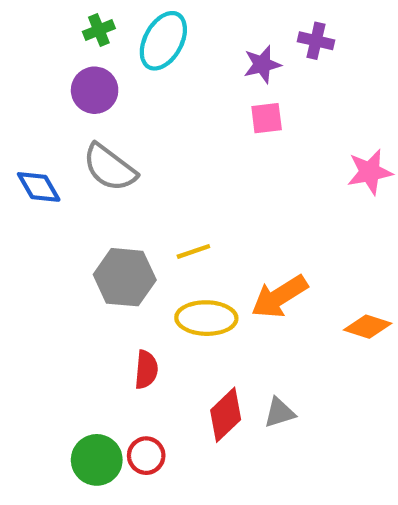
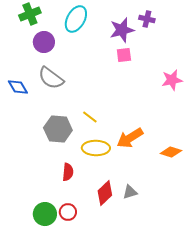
green cross: (99, 30) -> (30, 14), moved, size x1.5
purple star: (262, 64) -> (122, 30), size x1.4
yellow line: (193, 251) -> (90, 117), turned 56

